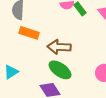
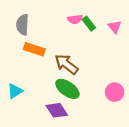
brown arrow: (59, 47) -> (66, 64), turned 35

